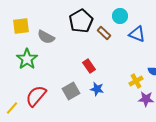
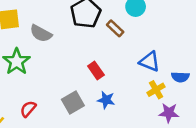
blue triangle: (137, 34) -> (150, 62), moved
red semicircle: (36, 96) -> (28, 109), size x0.6

